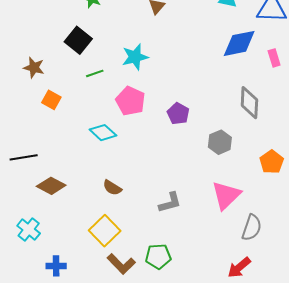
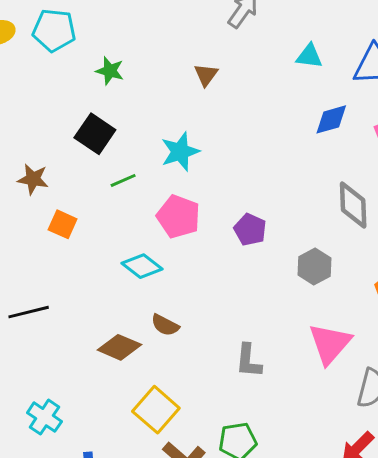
blue diamond: (239, 43) -> (331, 119), size x0.7
brown diamond: (51, 186) -> (119, 347), moved
brown semicircle: (112, 188) -> (165, 325), moved
gray L-shape: (170, 203) -> (249, 361), turned 115

